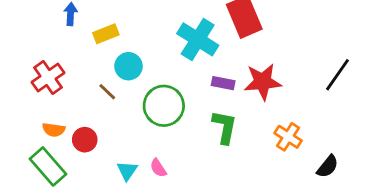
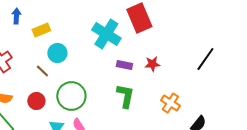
red star: (263, 82) -> (152, 64), size x0.6
green circle: (164, 106) -> (71, 96), moved
red circle: (85, 140) -> (36, 101), moved

